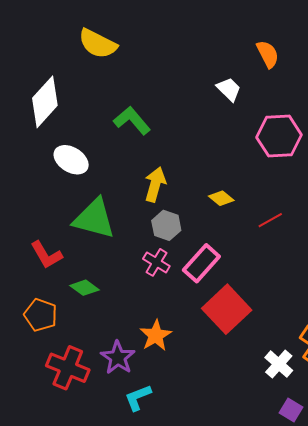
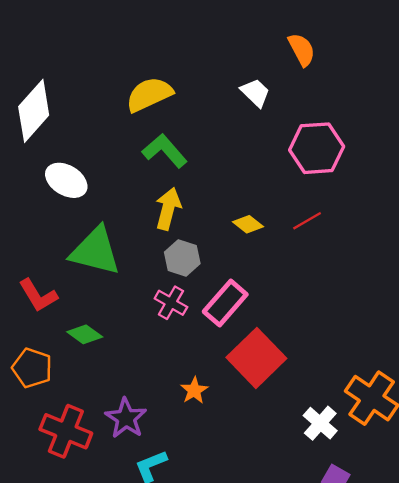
yellow semicircle: (98, 44) -> (149, 94), moved, turned 129
green L-shape: (132, 121) -> (165, 151), moved
red line: (270, 220) -> (307, 221), moved
orange star: (156, 335) -> (194, 390), moved, size x0.7

